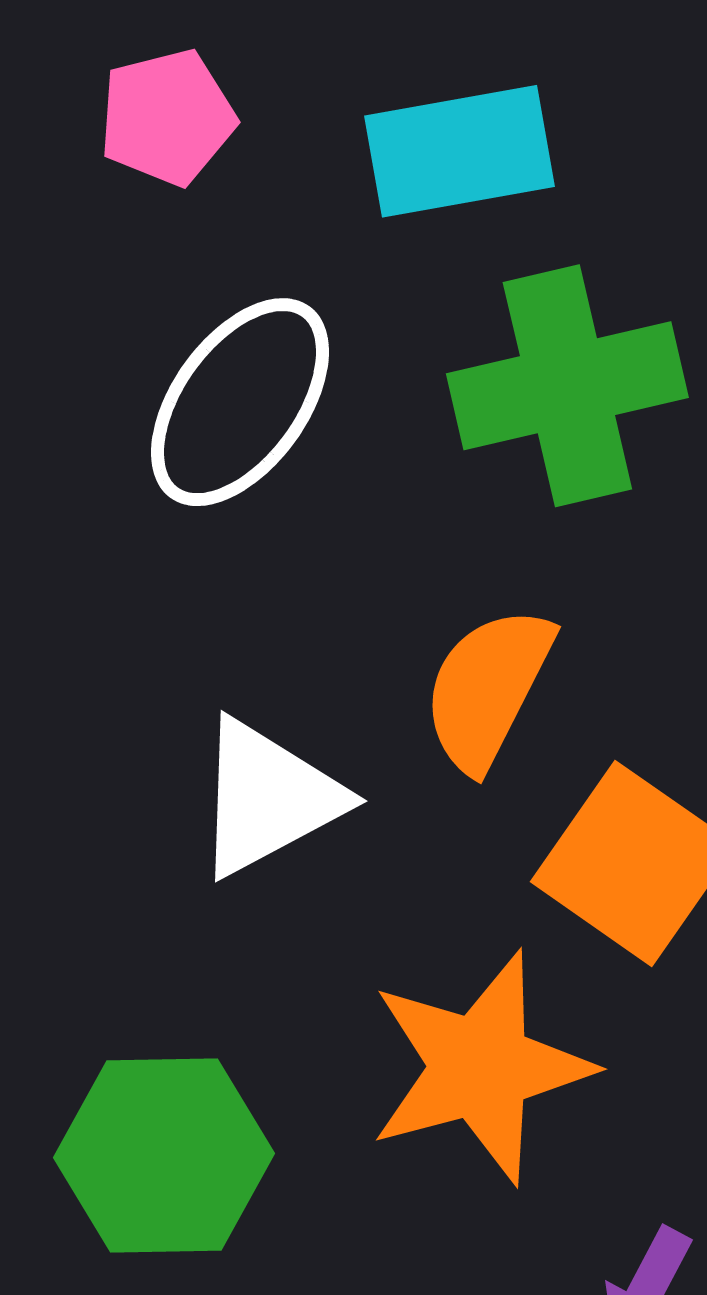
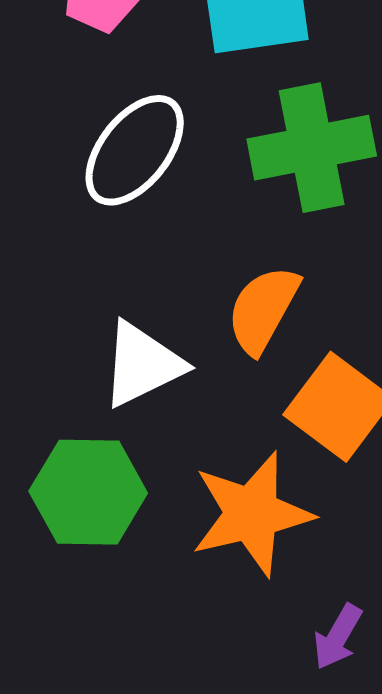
green hexagon: (164, 1156) -> (88, 492), moved

